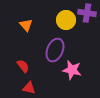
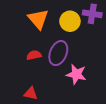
orange triangle: (26, 25) -> (38, 19), moved, size x1.5
red semicircle: (23, 66) -> (34, 55), moved, turned -64

